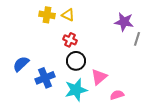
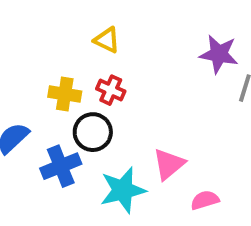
yellow cross: (47, 15) -> (65, 94), moved
black circle: (76, 61) -> (93, 132), moved

